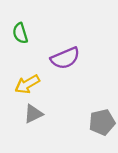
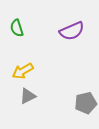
purple semicircle: (65, 58) -> (72, 31), moved

